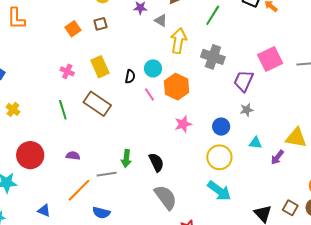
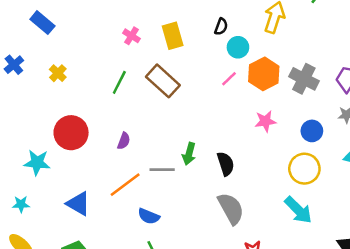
gray cross: (213, 57) -> (304, 79), moved
black semicircle: (130, 77) -> (221, 27), moved
pink line: (149, 94) -> (229, 79), turned 72
green line: (63, 110) -> (119, 82), turned 36
purple semicircle: (73, 156) -> (124, 141), turned 96
blue triangle: (44, 211) -> (78, 204), size x1.5

